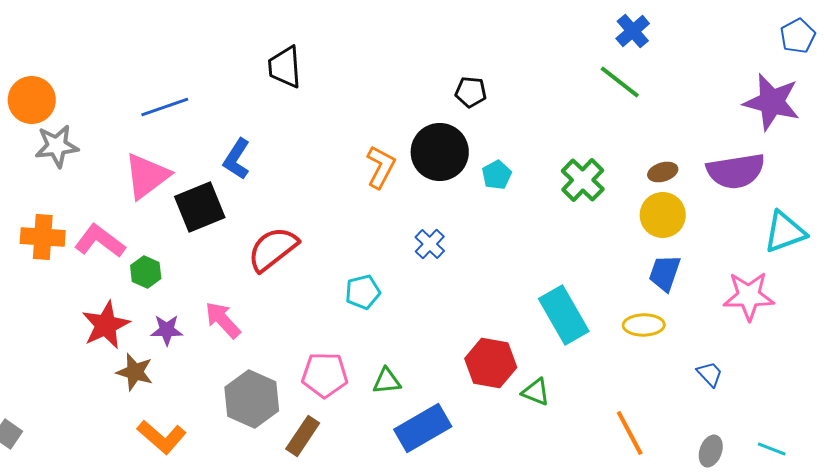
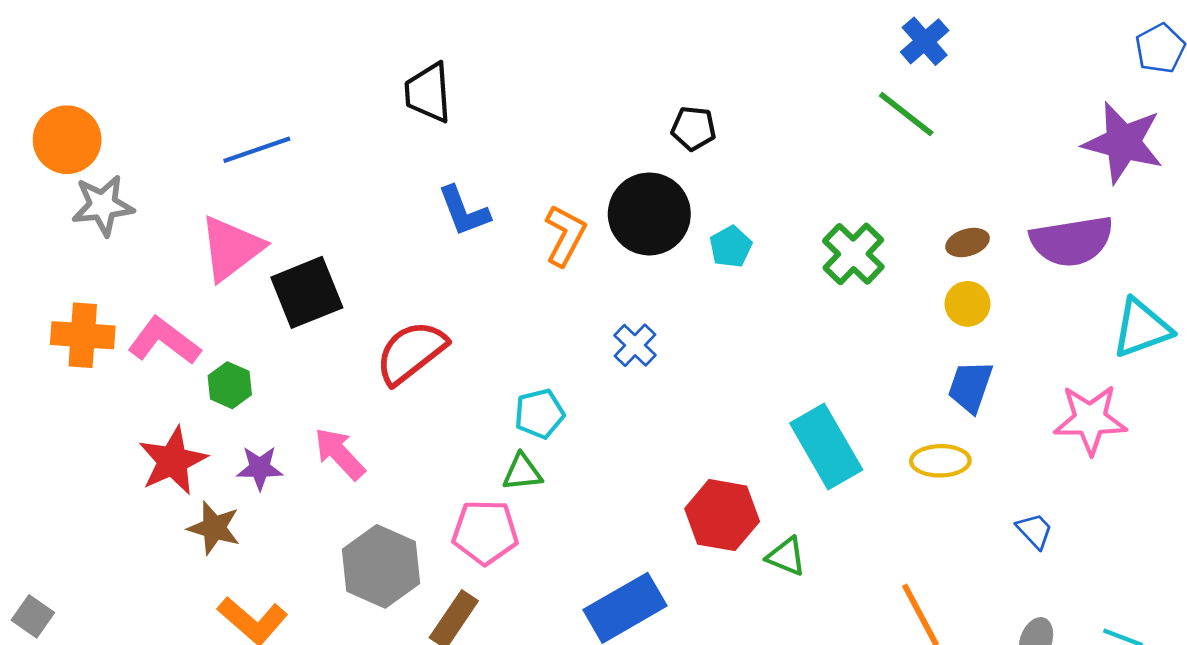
blue L-shape: (237, 159) -> (464, 211), moved, turned -54
yellow circle: (663, 215) -> (968, 304), size x0.7
green triangle: (387, 381) -> (522, 472), moved

